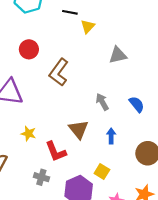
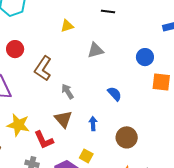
black line: (70, 12) -> (108, 11), moved
yellow triangle: (88, 26) -> (67, 26), turned 32
gray arrow: (102, 102) -> (68, 91), moved
yellow star: (28, 134) -> (18, 125), size x1.6

